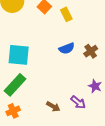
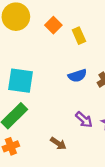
purple arrow: (78, 102) -> (84, 120), moved

